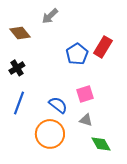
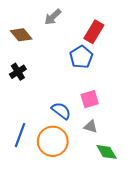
red rectangle: (103, 47) -> (94, 32), moved
blue line: (19, 103) -> (20, 135), moved

